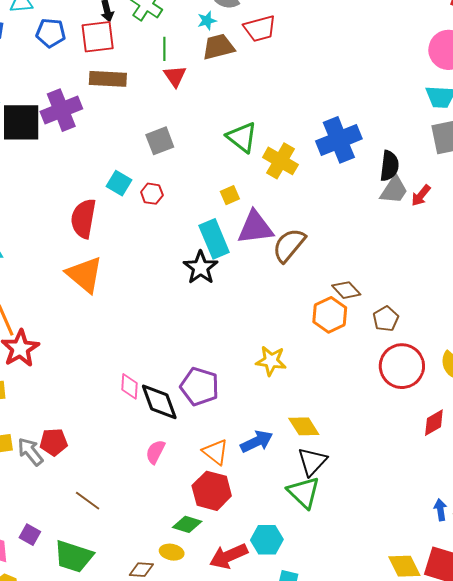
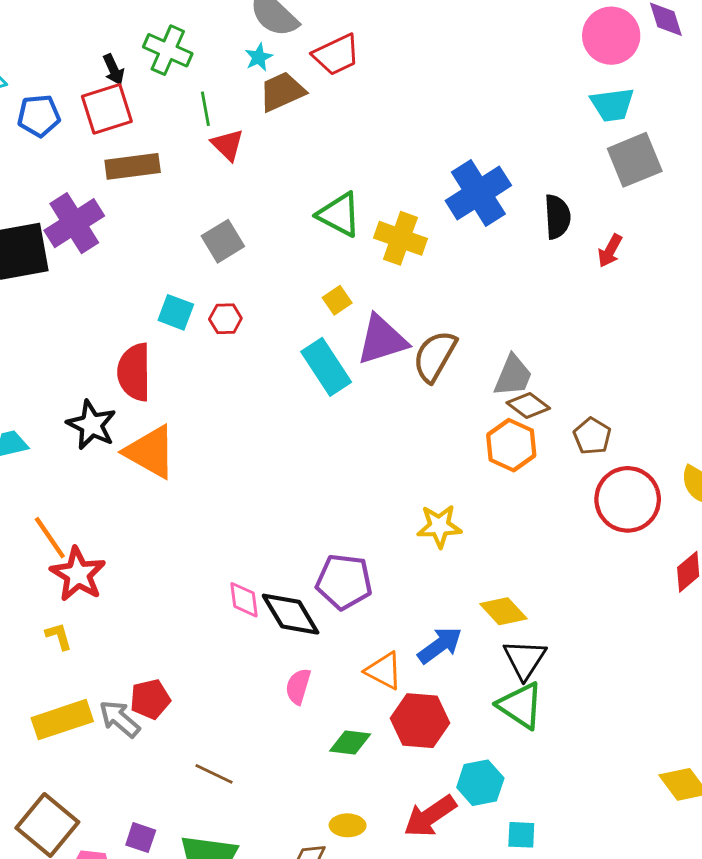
gray trapezoid: (394, 190) -> (513, 376), moved
black star: (201, 268) -> (91, 425), moved
red hexagon: (212, 491) -> (420, 721), moved
green diamond: (187, 524) -> (350, 743), moved

